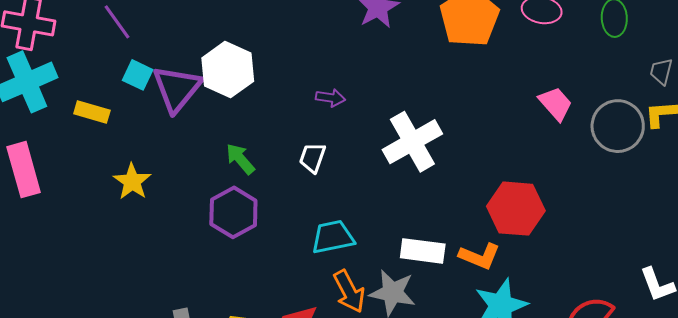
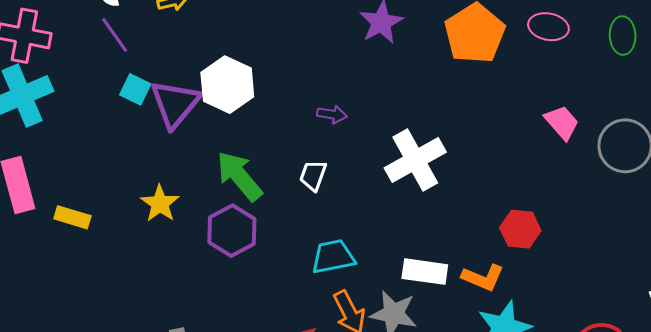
yellow rectangle: (92, 112) -> (72, 217), moved
green arrow: (240, 159) -> (239, 176), size x1.6
yellow star: (132, 181) -> (160, 204), moved
red hexagon: (516, 209) -> (520, 229), size x0.7

